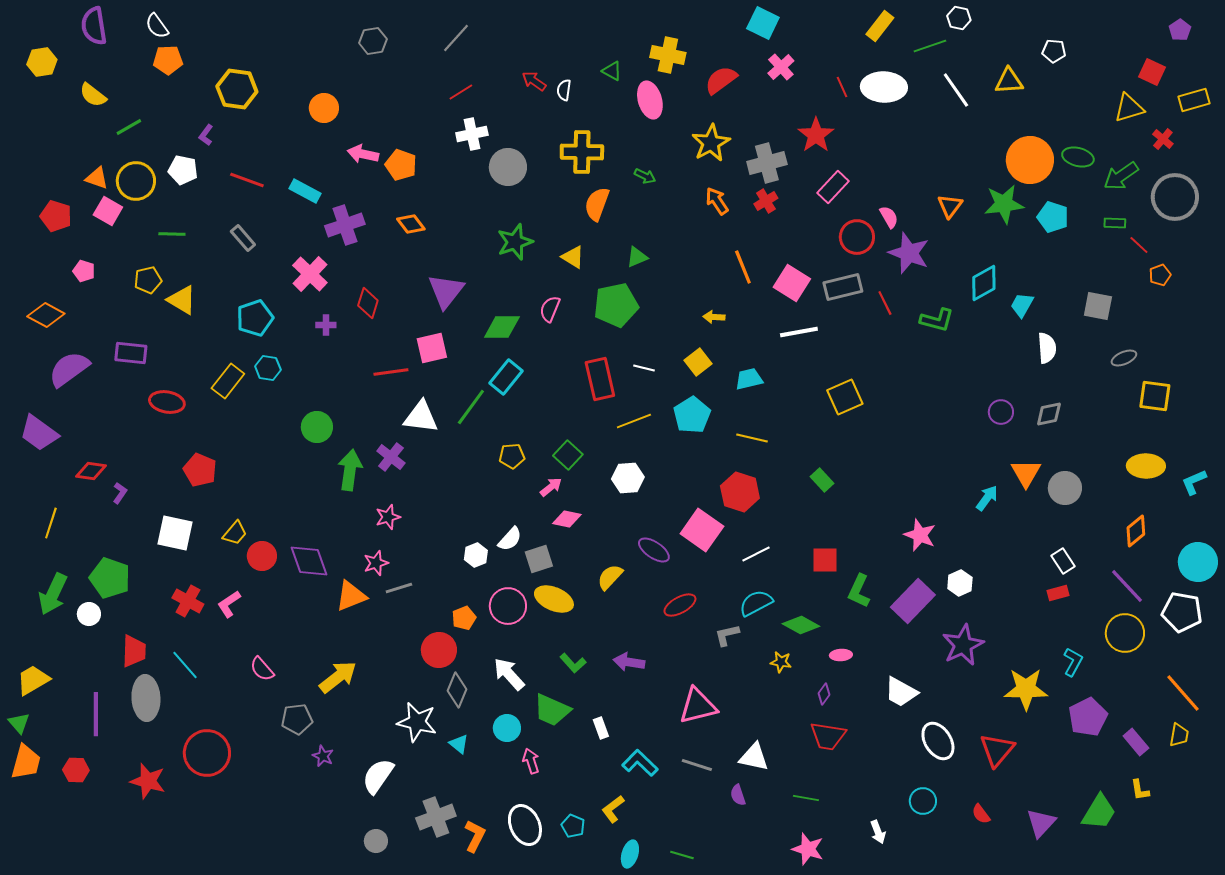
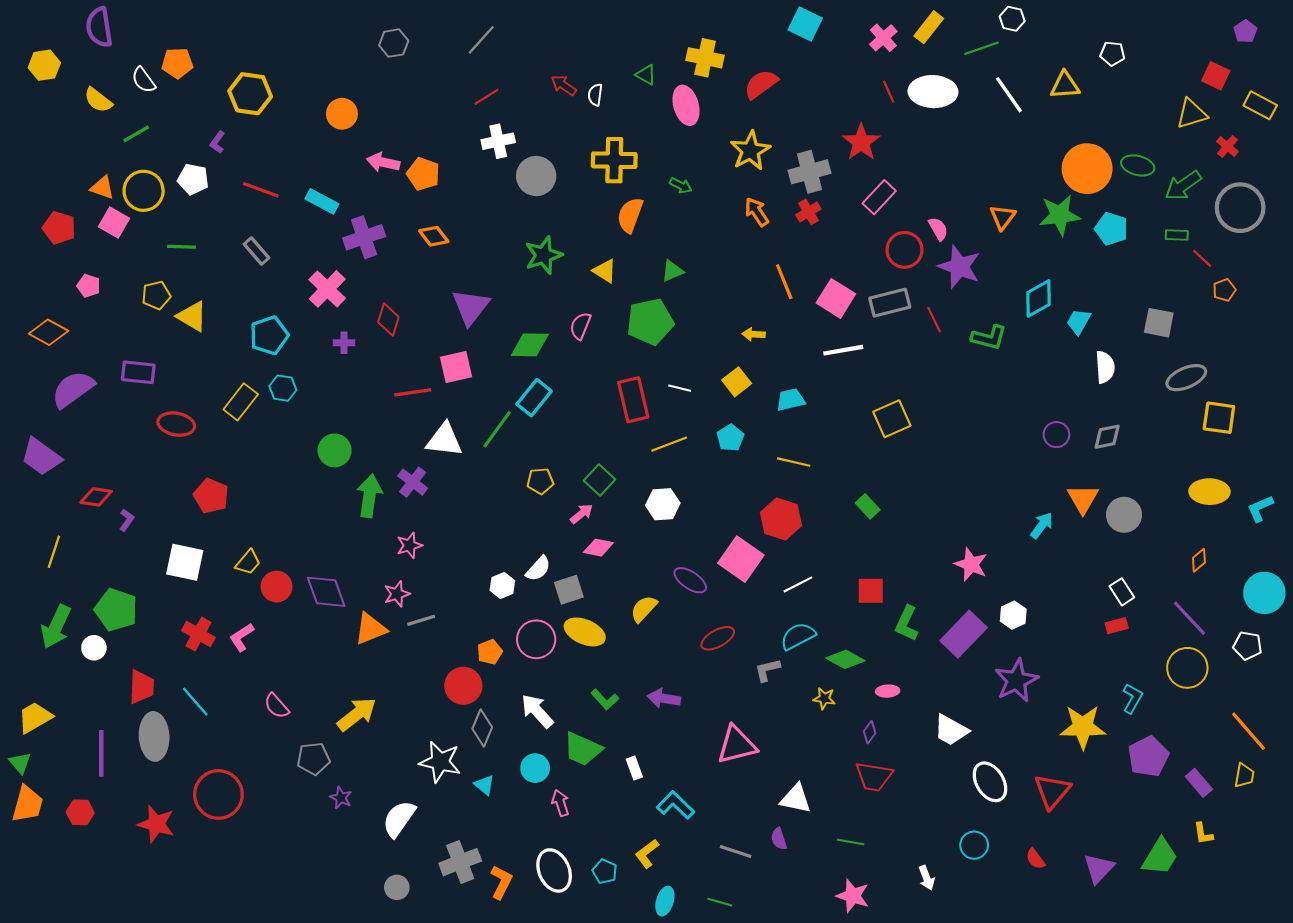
white semicircle: (157, 26) -> (144, 80), moved
pink cross: (781, 67) -> (883, 38), moved
yellow rectangle: (1194, 100) -> (1260, 105), turned 44
gray ellipse: (1124, 358) -> (1186, 378), size x1.5
cyan pentagon: (692, 415) -> (730, 438), size x0.7
orange diamond: (1136, 531) -> (1199, 560), size x0.7
white pentagon: (1182, 612) -> (1247, 646), size x0.7
gray line: (697, 765) -> (736, 851), moved

